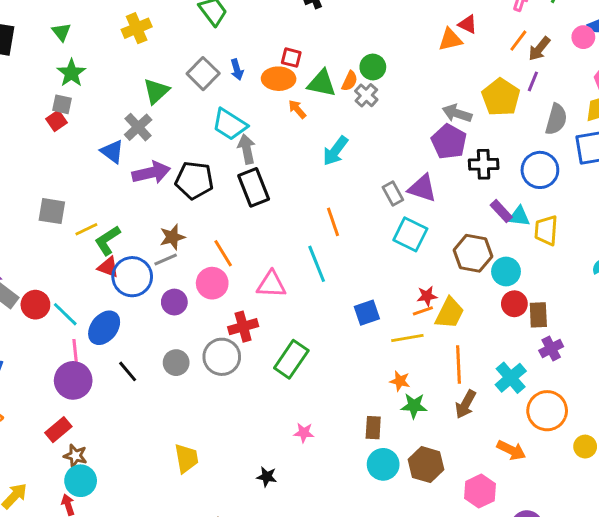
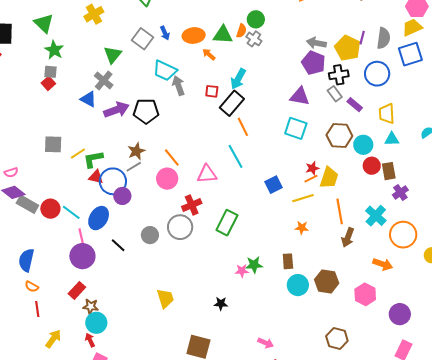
green triangle: (61, 32) -> (44, 23), size x1.5
red square: (291, 58) -> (212, 91), moved
purple line: (533, 81) -> (362, 38), moved
yellow pentagon: (501, 97) -> (348, 48), moved
black rectangle: (254, 187) -> (232, 103), moved, turned 70
gray rectangle: (393, 194) -> (335, 94), moved
cyan triangle: (519, 216) -> (392, 139), moved
green L-shape: (107, 240) -> (93, 159), turned 30
purple circle: (174, 302) -> (122, 196), moved
green star: (414, 406) -> (254, 265), moved

